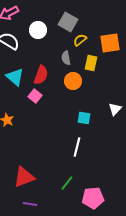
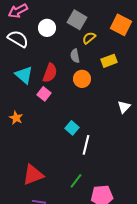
orange square: (110, 43) -> (121, 25), moved, turned 35
yellow rectangle: (91, 63) -> (109, 61), moved, turned 56
cyan square: (84, 118) -> (72, 128), moved, turned 32

